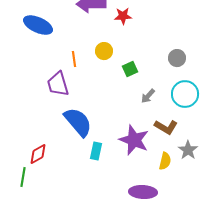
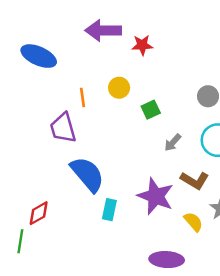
yellow semicircle: (165, 161) -> (193, 222), turned -54

